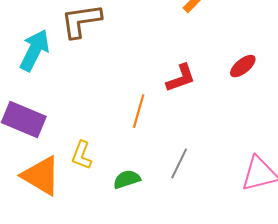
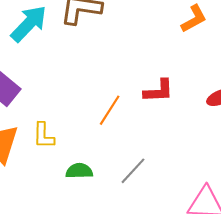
yellow L-shape: (82, 155) -> (44, 136), turned -36

